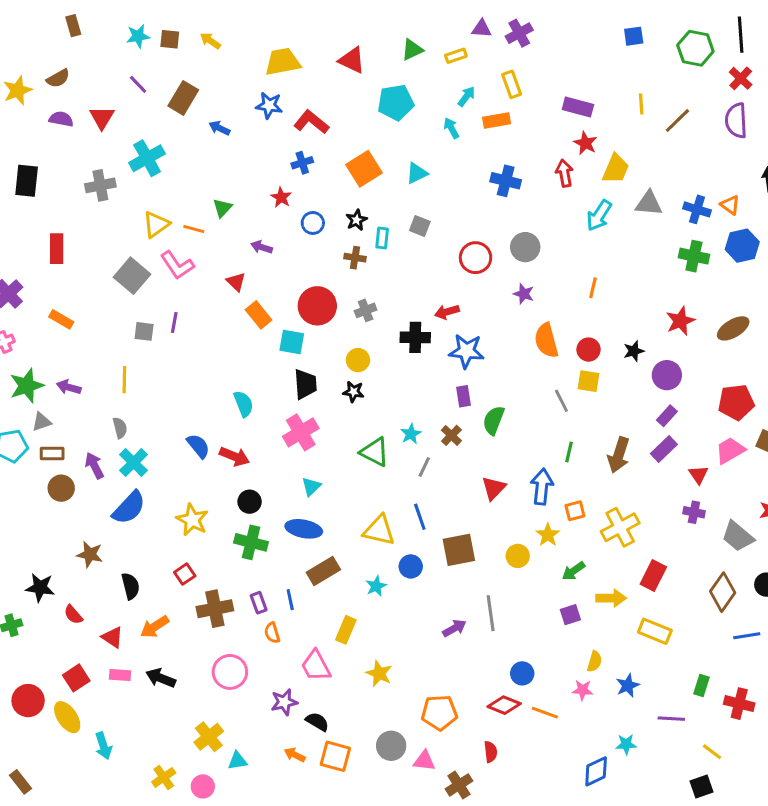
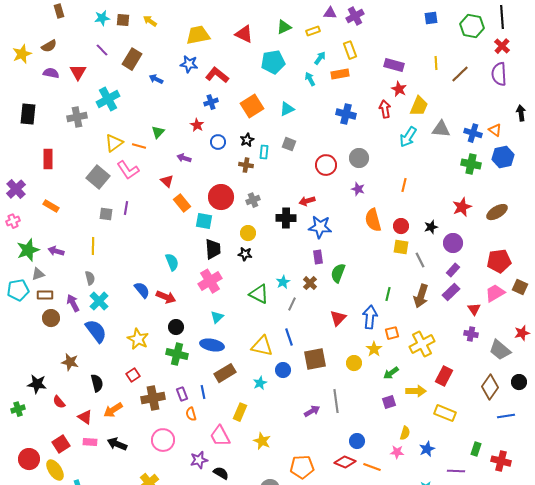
gray line: (561, 401) -> (420, 260), moved
blue semicircle: (129, 508) -> (96, 331), turned -80

